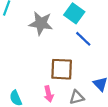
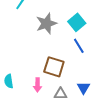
gray star: (41, 23) -> (46, 24), turned 30

